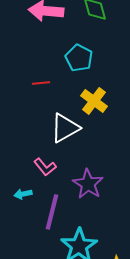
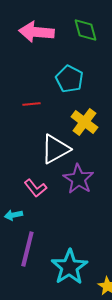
purple star: (88, 184) -> (78, 179), moved
purple line: (52, 212) -> (27, 249), moved

